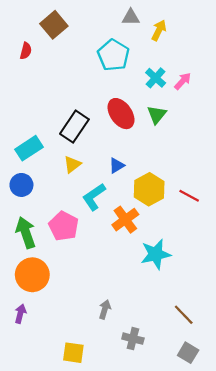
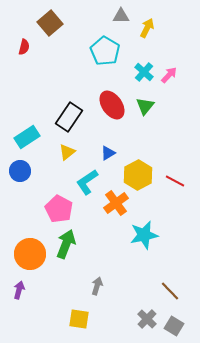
green arrow: (26, 233) -> (66, 244), moved, turned 40
gray cross: (133, 339) -> (147, 319), moved, turned 30
yellow square: (73, 353) -> (79, 319), moved

